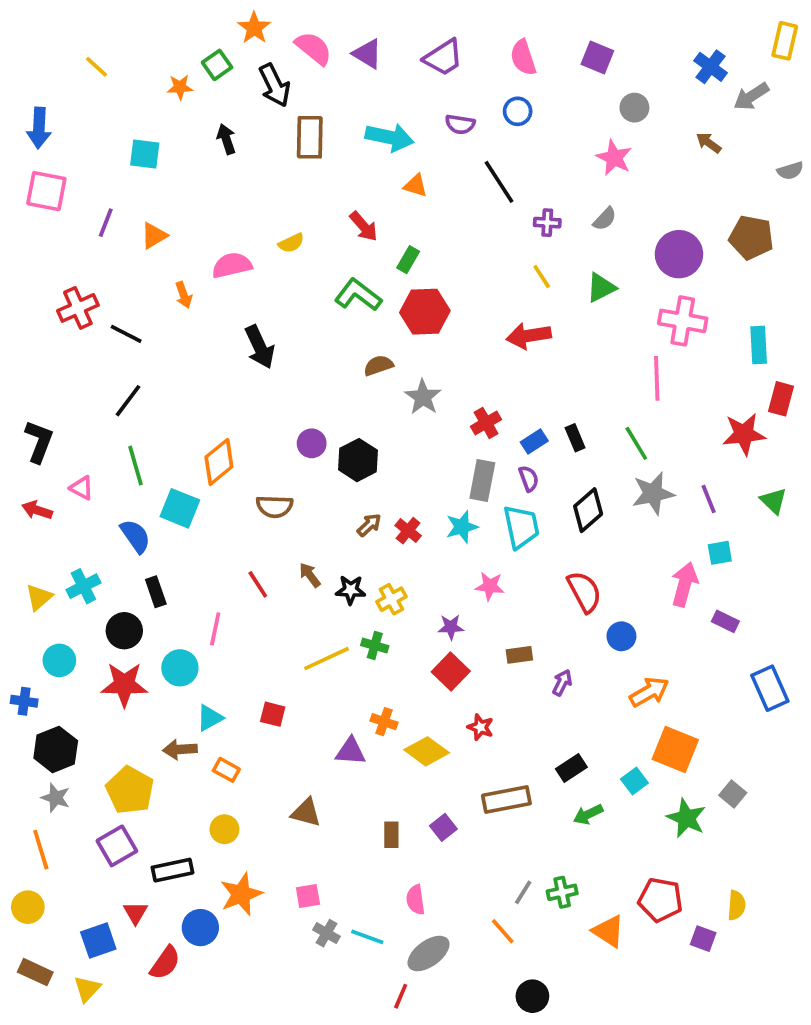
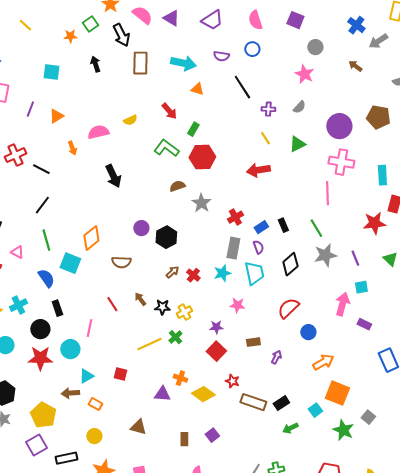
red semicircle: (584, 592) -> (288, 308), turned -105
green cross: (375, 646) -> (175, 337), turned 32
brown rectangle: (506, 800) -> (253, 402), moved, turned 30

